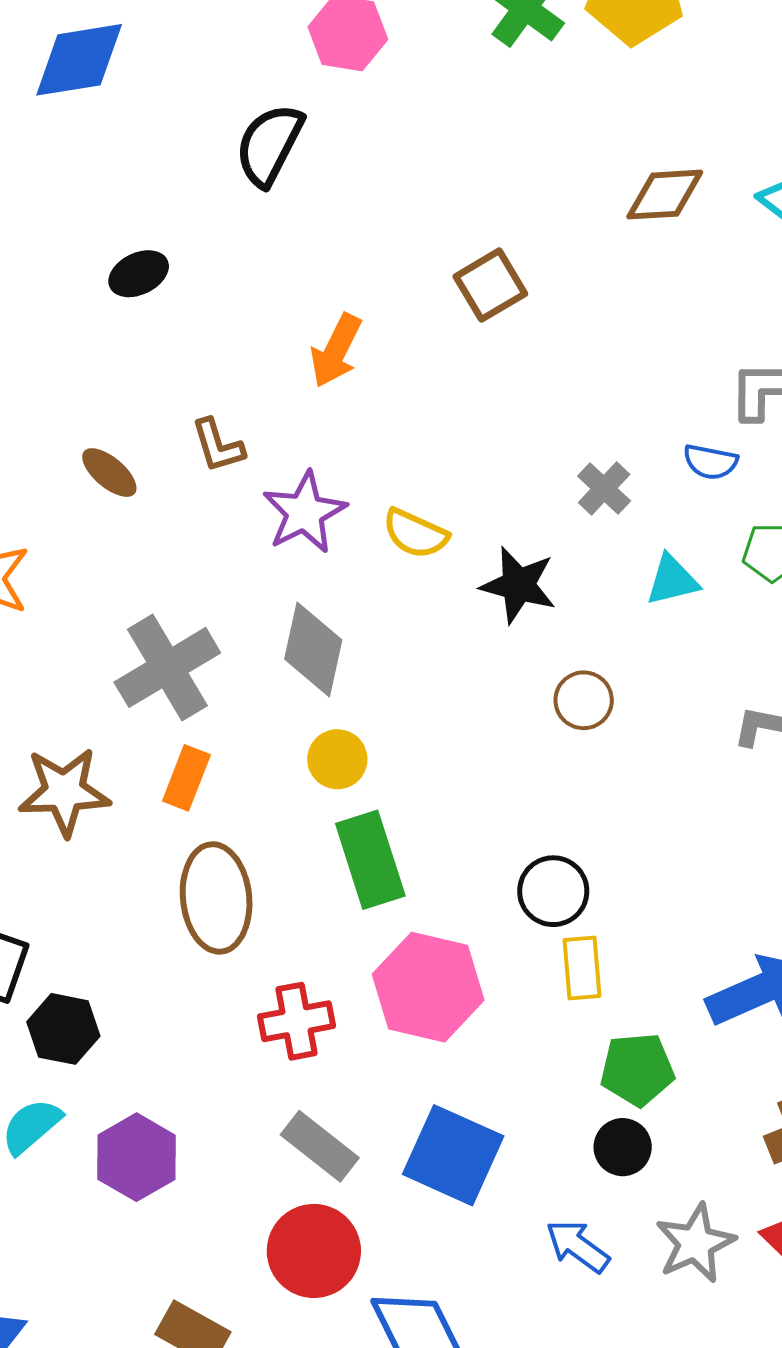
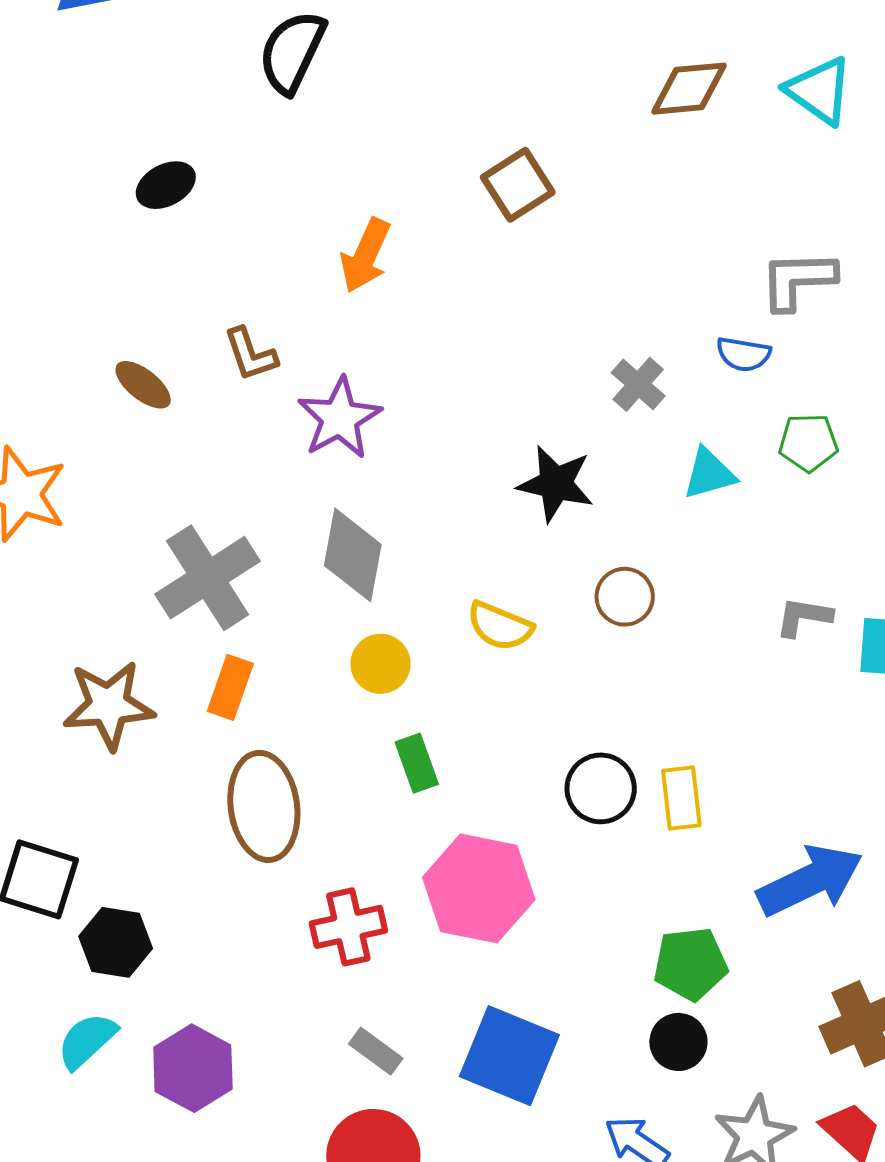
yellow semicircle: (415, 534) -> (500, 626), moved
green rectangle: (370, 860) -> (417, 763), size x0.6
yellow rectangle: (582, 968) -> (681, 798), moved
gray rectangle: (320, 1146) -> (376, 1051), size x0.7

